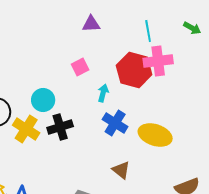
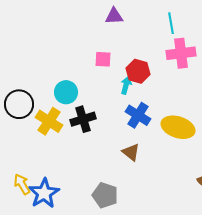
pink square: (80, 67) -> (103, 59), turned 30
red hexagon: (134, 70) -> (138, 71), moved, size x0.7
brown triangle: (121, 170) -> (131, 152), moved

